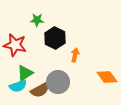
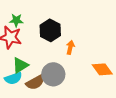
green star: (37, 20) -> (16, 20), moved

